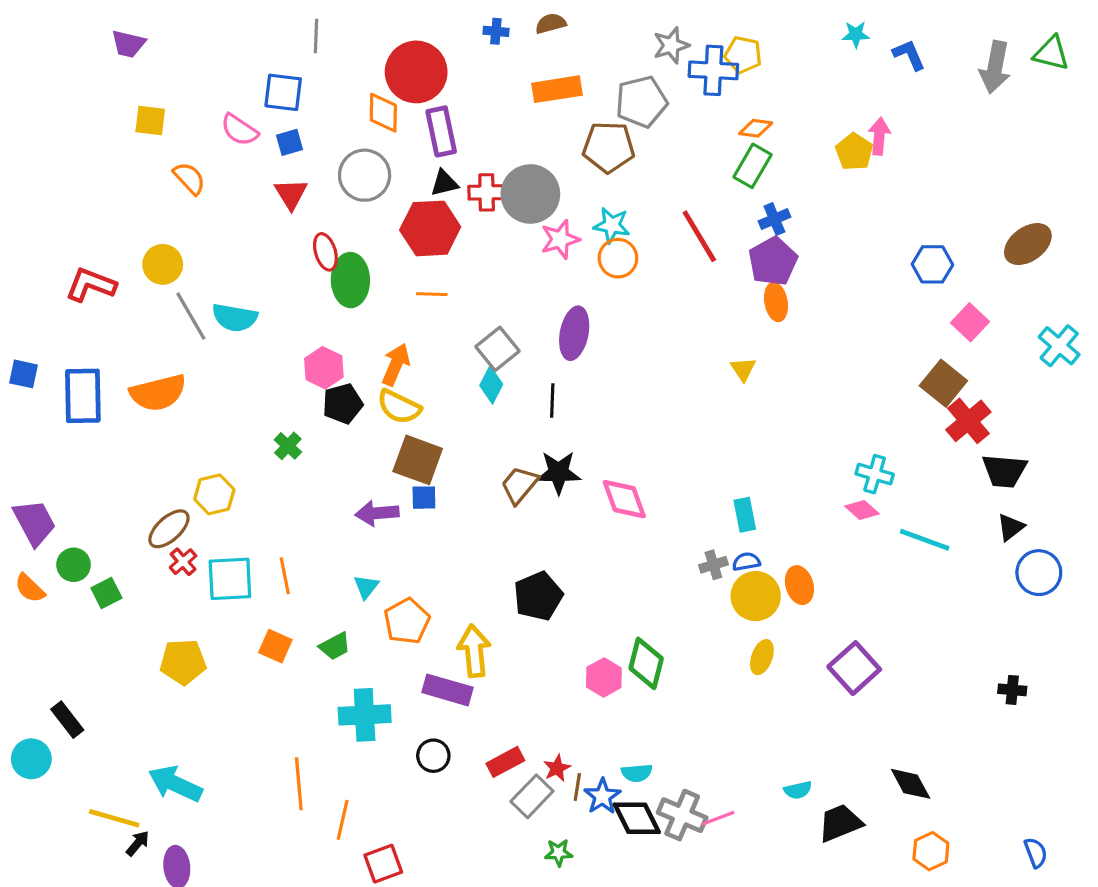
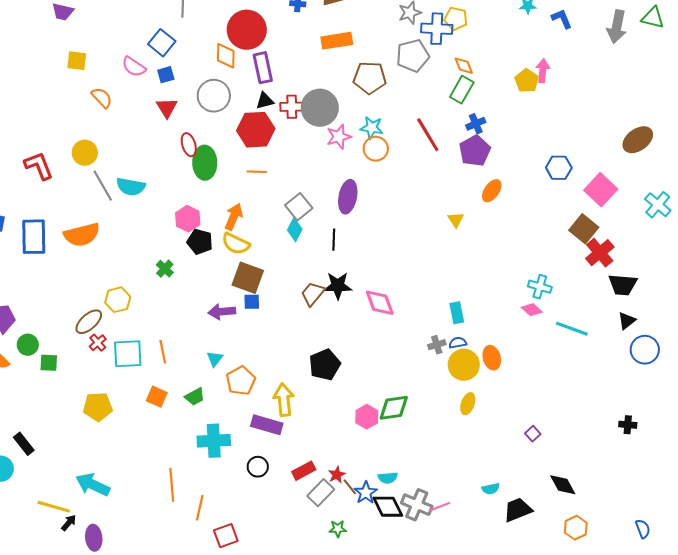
blue square: (283, 92) -> (162, 43), turned 32
gray pentagon: (641, 102) -> (413, 56), moved
orange diamond: (756, 128) -> (464, 66), turned 60
blue hexagon: (932, 264) -> (559, 168), moved
red L-shape: (91, 285) -> (39, 166), turned 48
orange ellipse: (776, 302) -> (492, 191), moved, turned 45
pink square: (970, 322) -> (601, 190), size x1.4
black pentagon: (343, 404) -> (200, 242), turned 30
green square: (106, 593) -> (49, 363), turned 30
green diamond: (646, 663) -> (394, 408), turned 68
purple square: (854, 668) -> (533, 434), moved, size x0.5
brown line: (577, 787) -> (350, 487), turned -48

